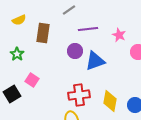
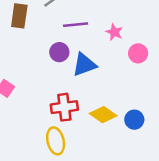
brown rectangle: (43, 33) -> (19, 16), moved
yellow diamond: (110, 101) -> (103, 115), turned -65

